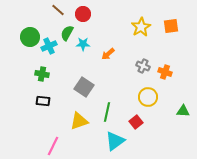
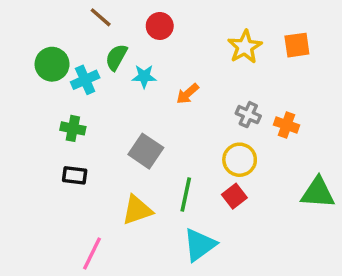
red circle: (83, 14) -> (160, 26), moved
yellow circle: (148, 97) -> (240, 160), moved
green triangle: (183, 111) -> (318, 193), size x1.5
red square: (136, 122) -> (234, 196), moved

